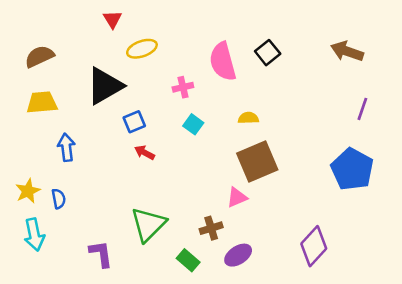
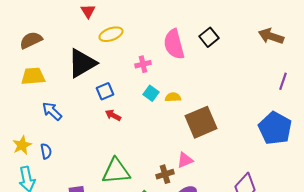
yellow semicircle: (248, 118) -> (173, 97), moved
blue arrow: (66, 147) -> (52, 111), turned -40
pink triangle: (237, 197) -> (185, 160), moved
green triangle: (148, 224) -> (116, 171), turned 40

